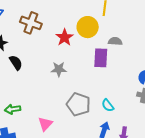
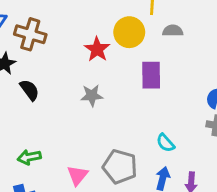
brown cross: (31, 23) -> (30, 34), moved
gray semicircle: (115, 41) -> (173, 31), moved
gray pentagon: (78, 104) -> (120, 167), moved

